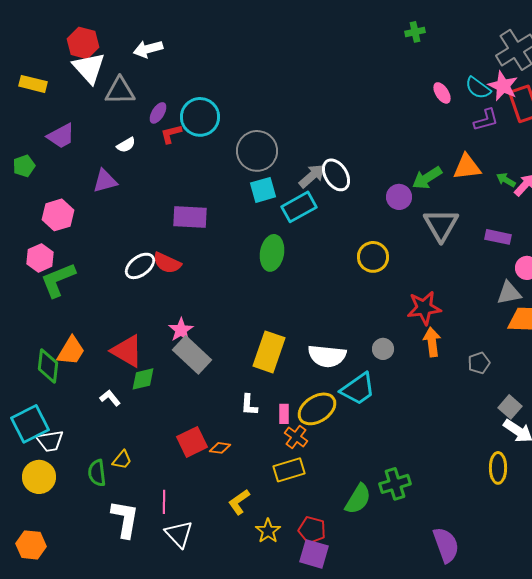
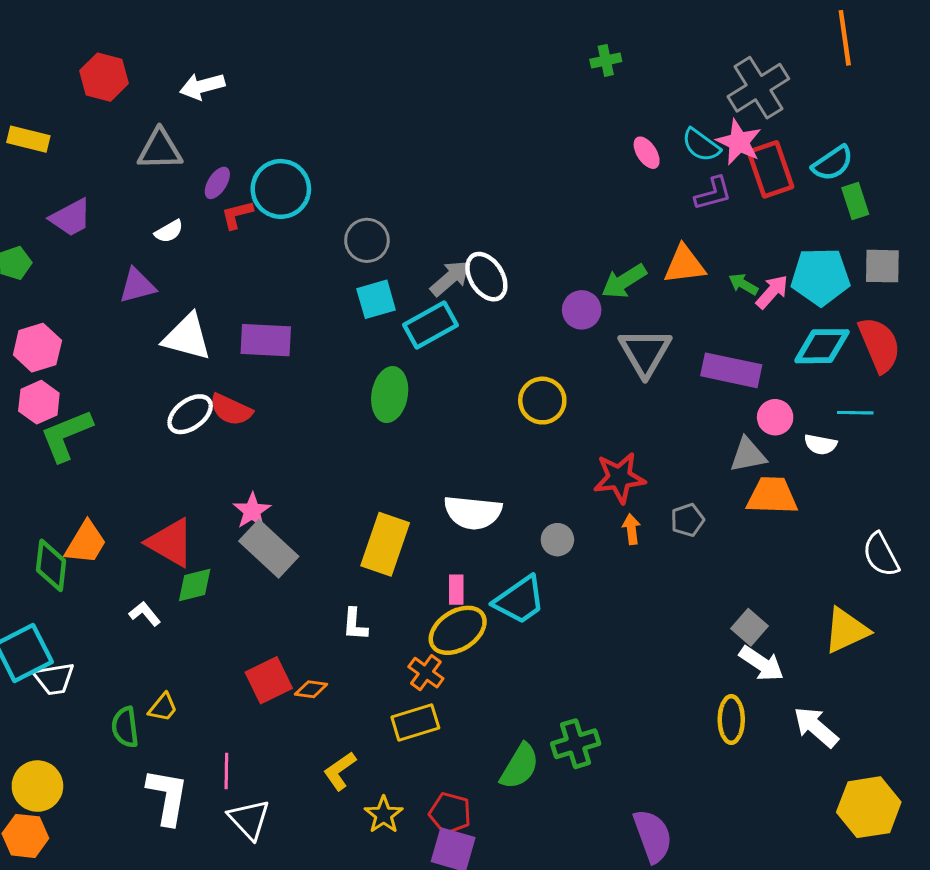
white triangle: (89, 68) -> (187, 337), moved, turned -33
gray circle: (257, 151) -> (367, 240), size x0.7
pink hexagon: (58, 215) -> (37, 348), moved
purple rectangle: (498, 237) -> (731, 370), size x1.5
orange arrow: (432, 342) -> (632, 529), size x0.7
white semicircle: (327, 356) -> (473, 512), moved
gray pentagon: (479, 363) -> (687, 520), moved
pink rectangle: (284, 414) -> (456, 590), moved
yellow circle: (39, 477) -> (37, 786), moved

